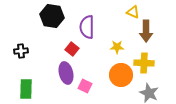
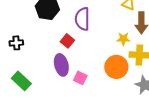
yellow star: (117, 47) -> (123, 39), moved
green rectangle: (26, 89) -> (21, 81), turned -48

